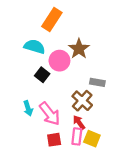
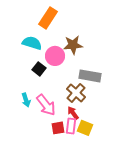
brown star: (79, 49) -> (73, 45), turned 30
gray rectangle: (97, 82) -> (90, 76), size x1.5
red square: (54, 140) -> (58, 128), moved

